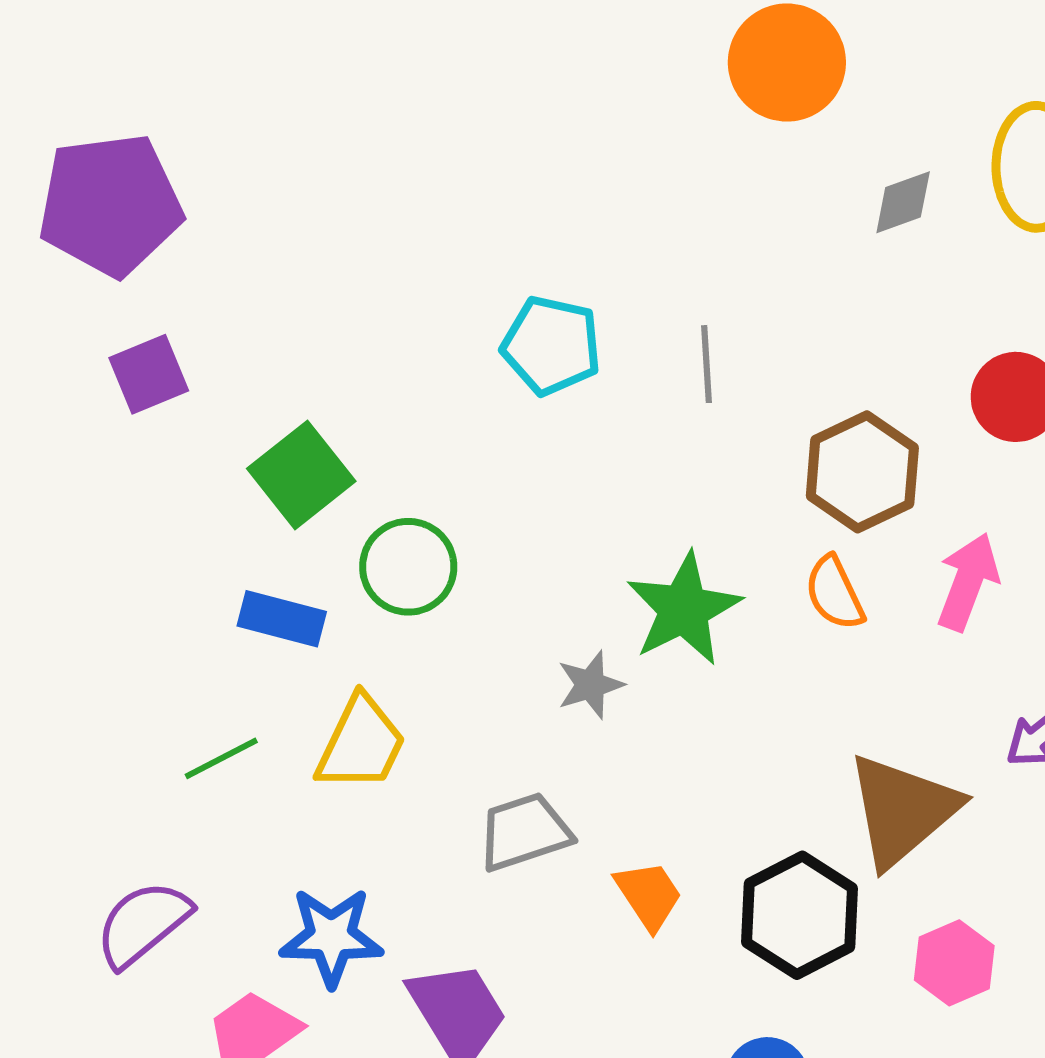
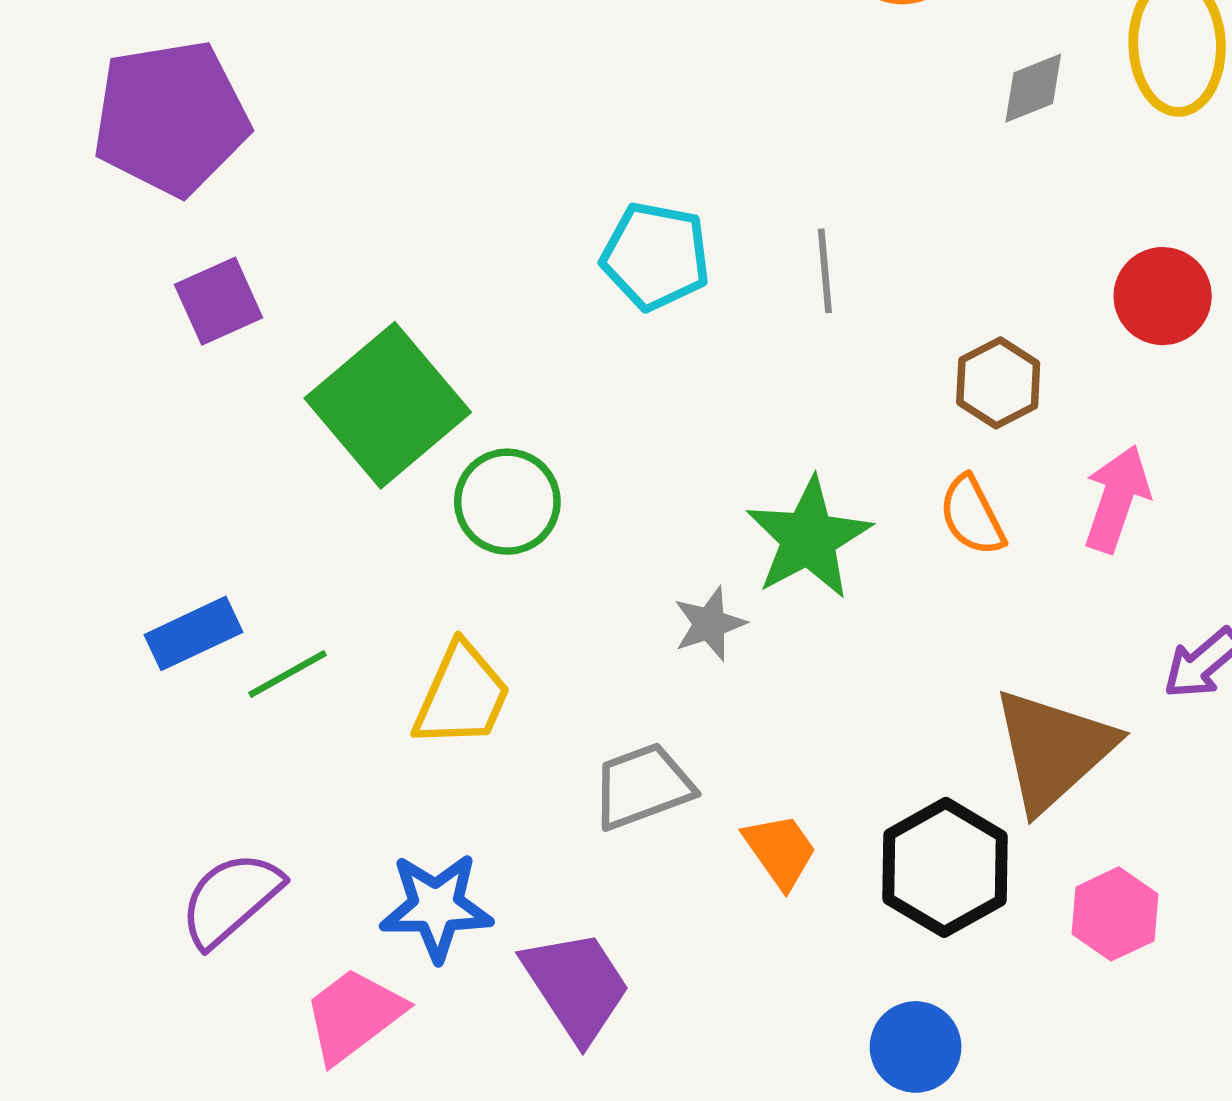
brown hexagon: (862, 472) -> (998, 383), size x0.7
green square: (301, 475) -> (388, 405), size x1.4
blue rectangle: (282, 619) -> (194, 633), moved, turned -38
green line: (221, 758) -> (287, 674), moved

